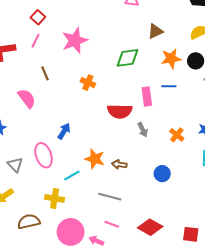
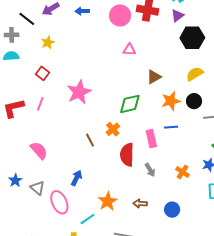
pink line: (35, 41) -> (40, 104), moved
brown line: (45, 73) -> (90, 140), moved
orange cross: (88, 83) -> (113, 129), moved, turned 32
red semicircle: (120, 111) -> (127, 155), turned 95
orange star: (95, 159) -> (108, 201), turned 30
brown arrow: (119, 164) -> (140, 203), moved
gray triangle: (15, 165) -> (37, 188), moved

